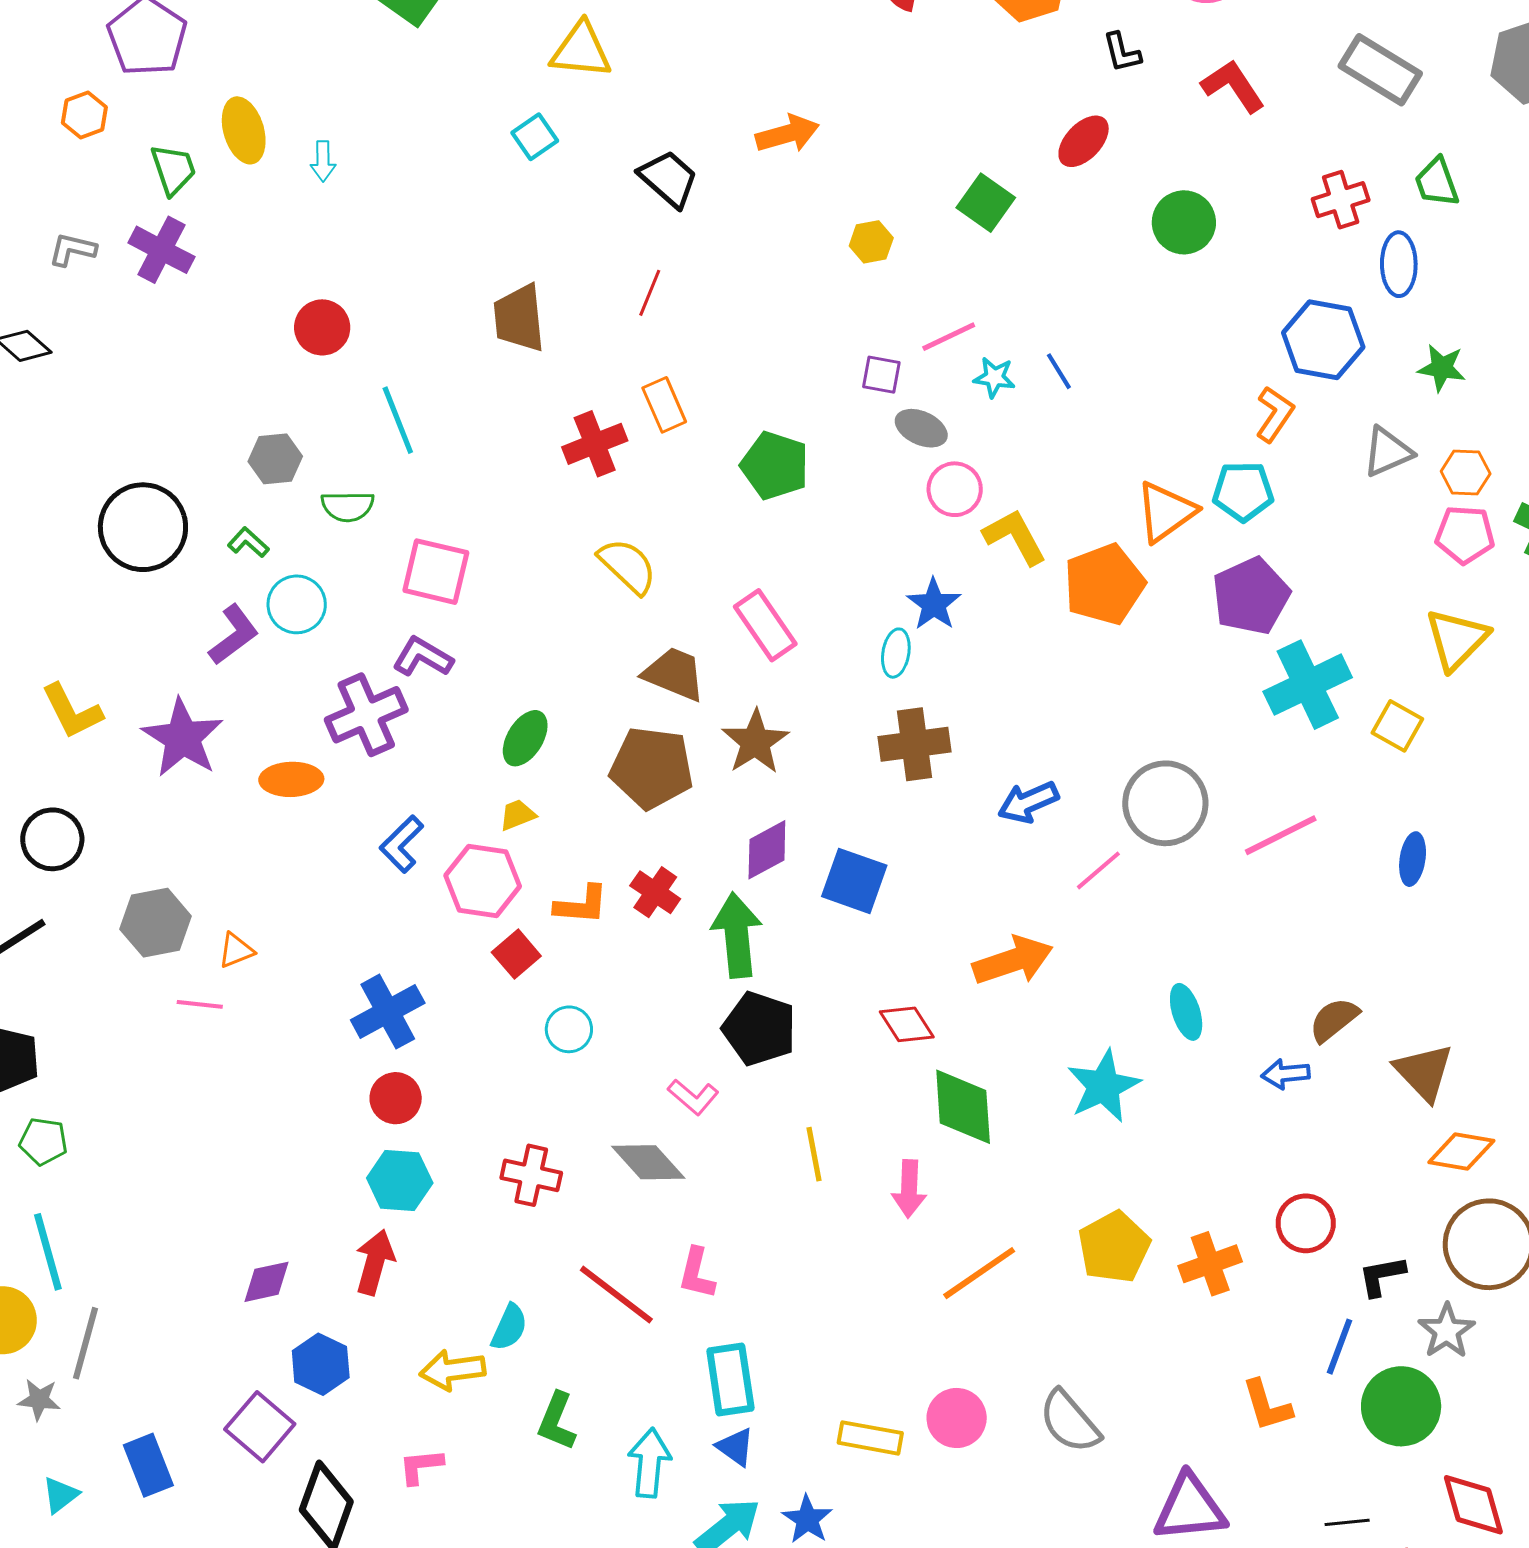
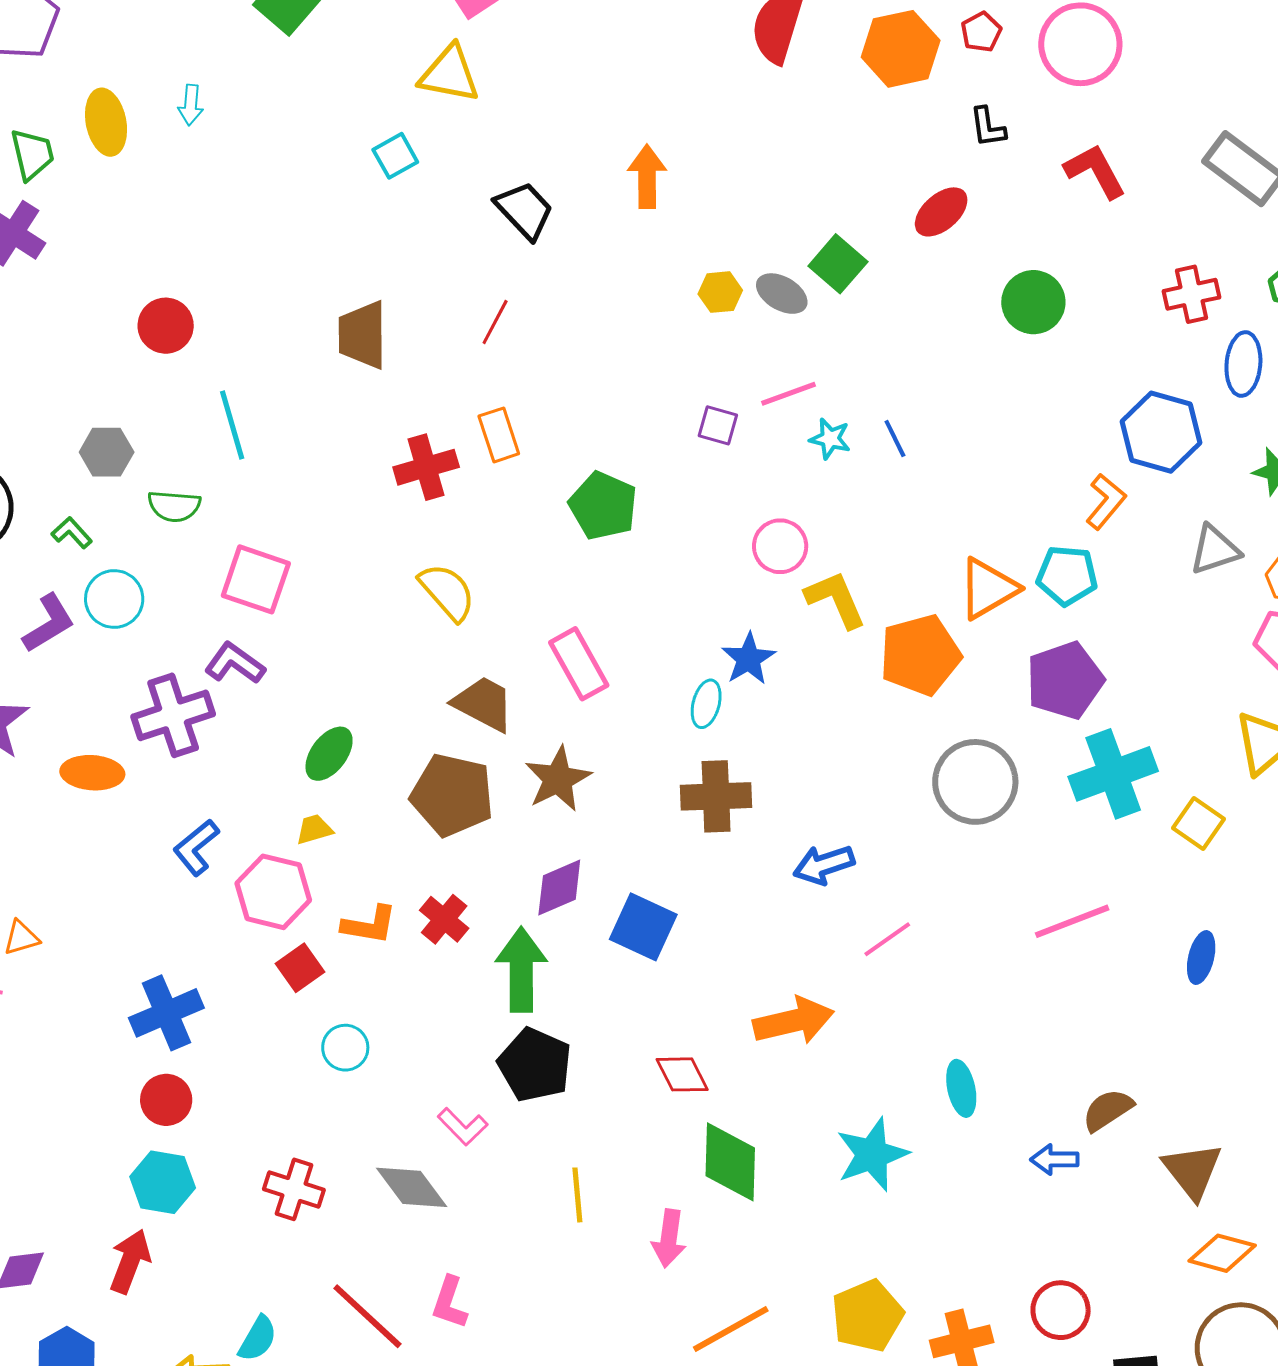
orange arrow: (787, 134) -> (647, 177), turned -80
cyan arrow: (323, 161) -> (191, 105), moved
gray ellipse: (921, 428) -> (782, 294), moved
gray circle: (1165, 803) -> (975, 782), moved

